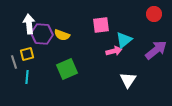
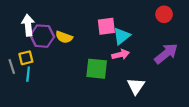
cyan triangle: (124, 40) -> (122, 36), moved
green square: (67, 69) -> (97, 69), moved, turned 30
cyan line: (27, 77) -> (28, 74), moved

